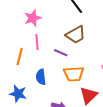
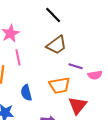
purple line: (61, 53) -> (76, 66), moved

